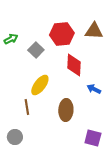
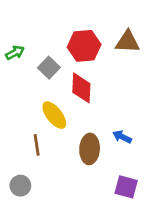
red diamond: (74, 65) -> (81, 88), moved
yellow ellipse: (40, 85) -> (54, 115), turned -75
blue arrow: (94, 89) -> (122, 137), moved

